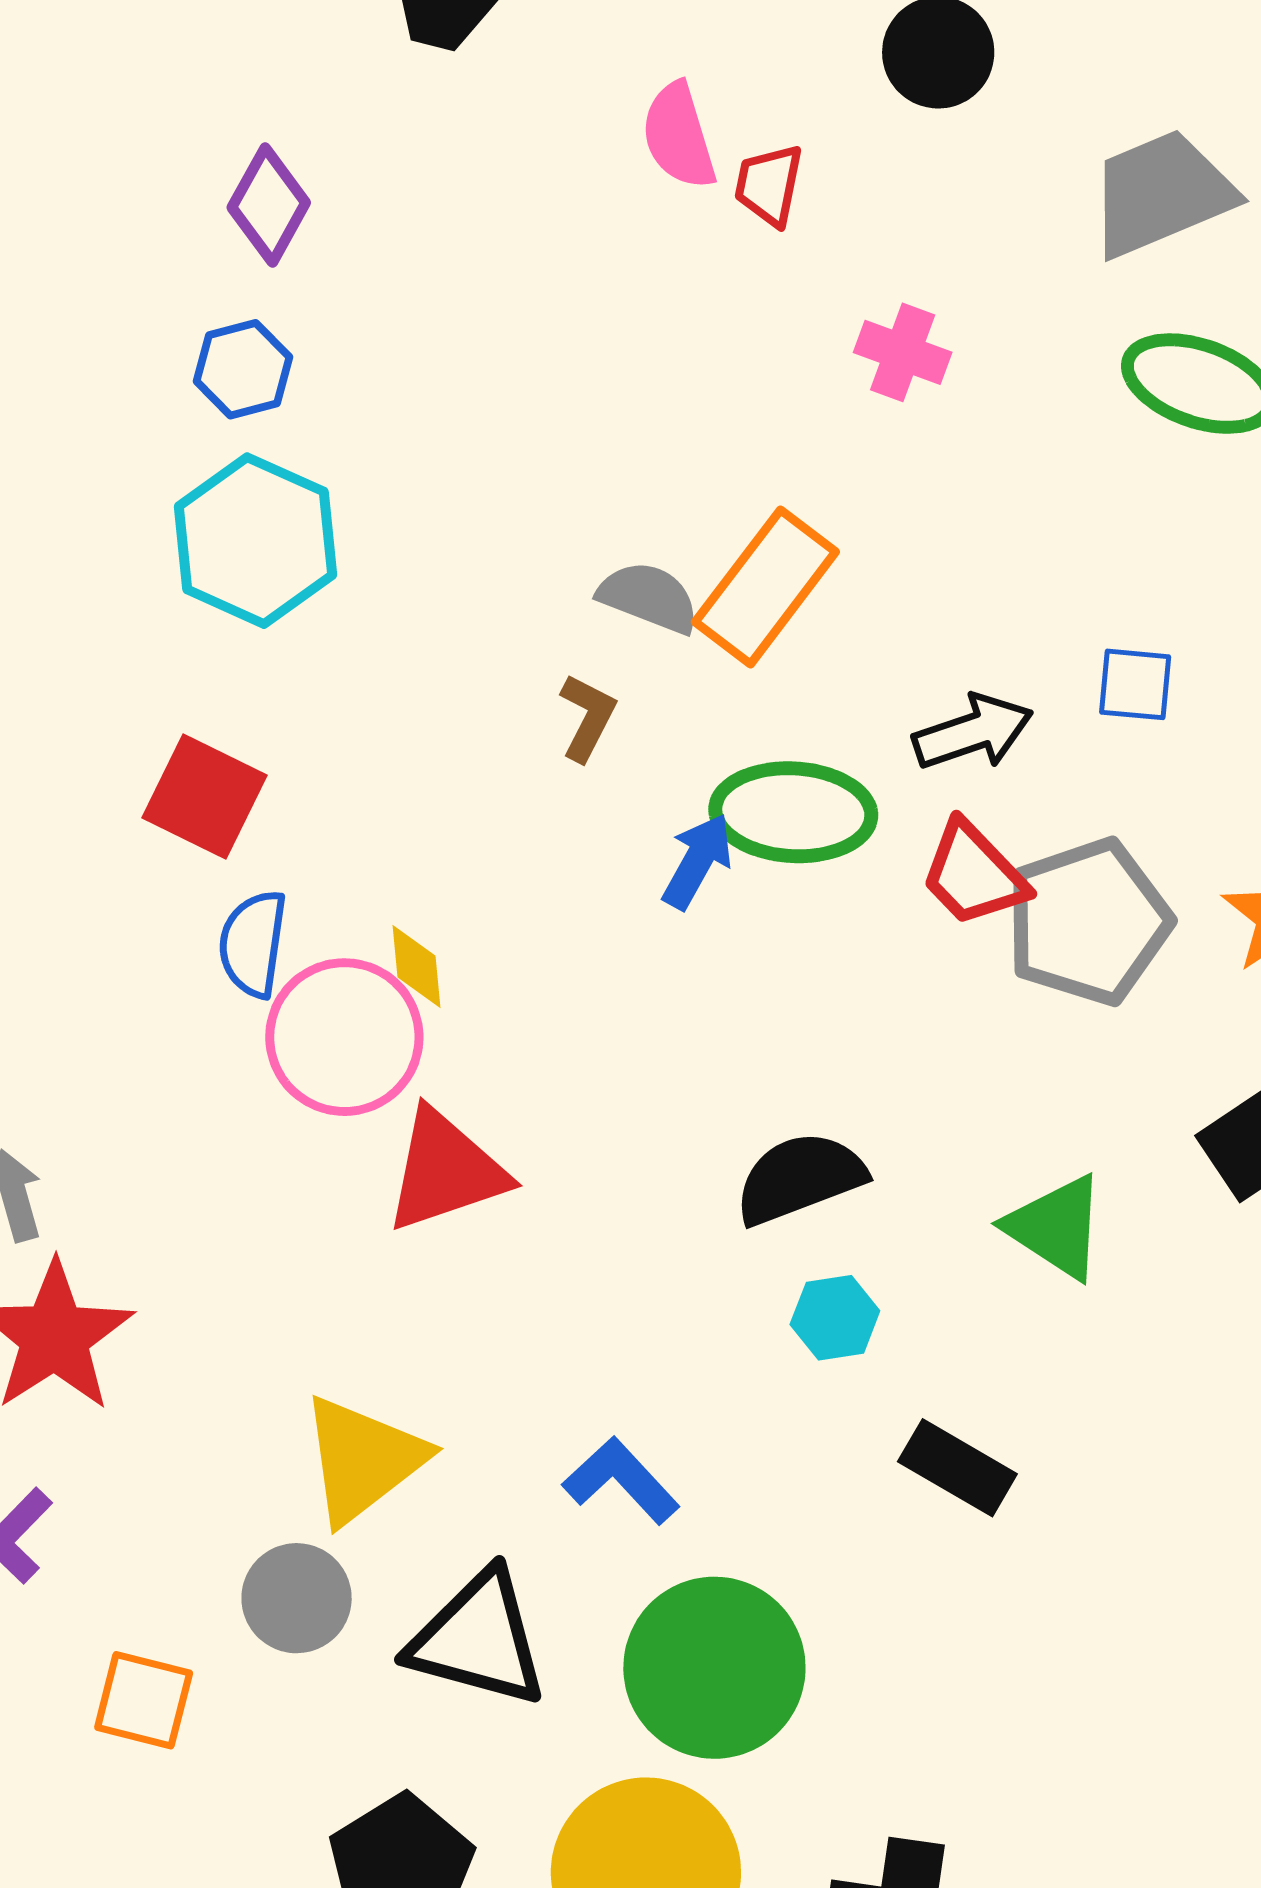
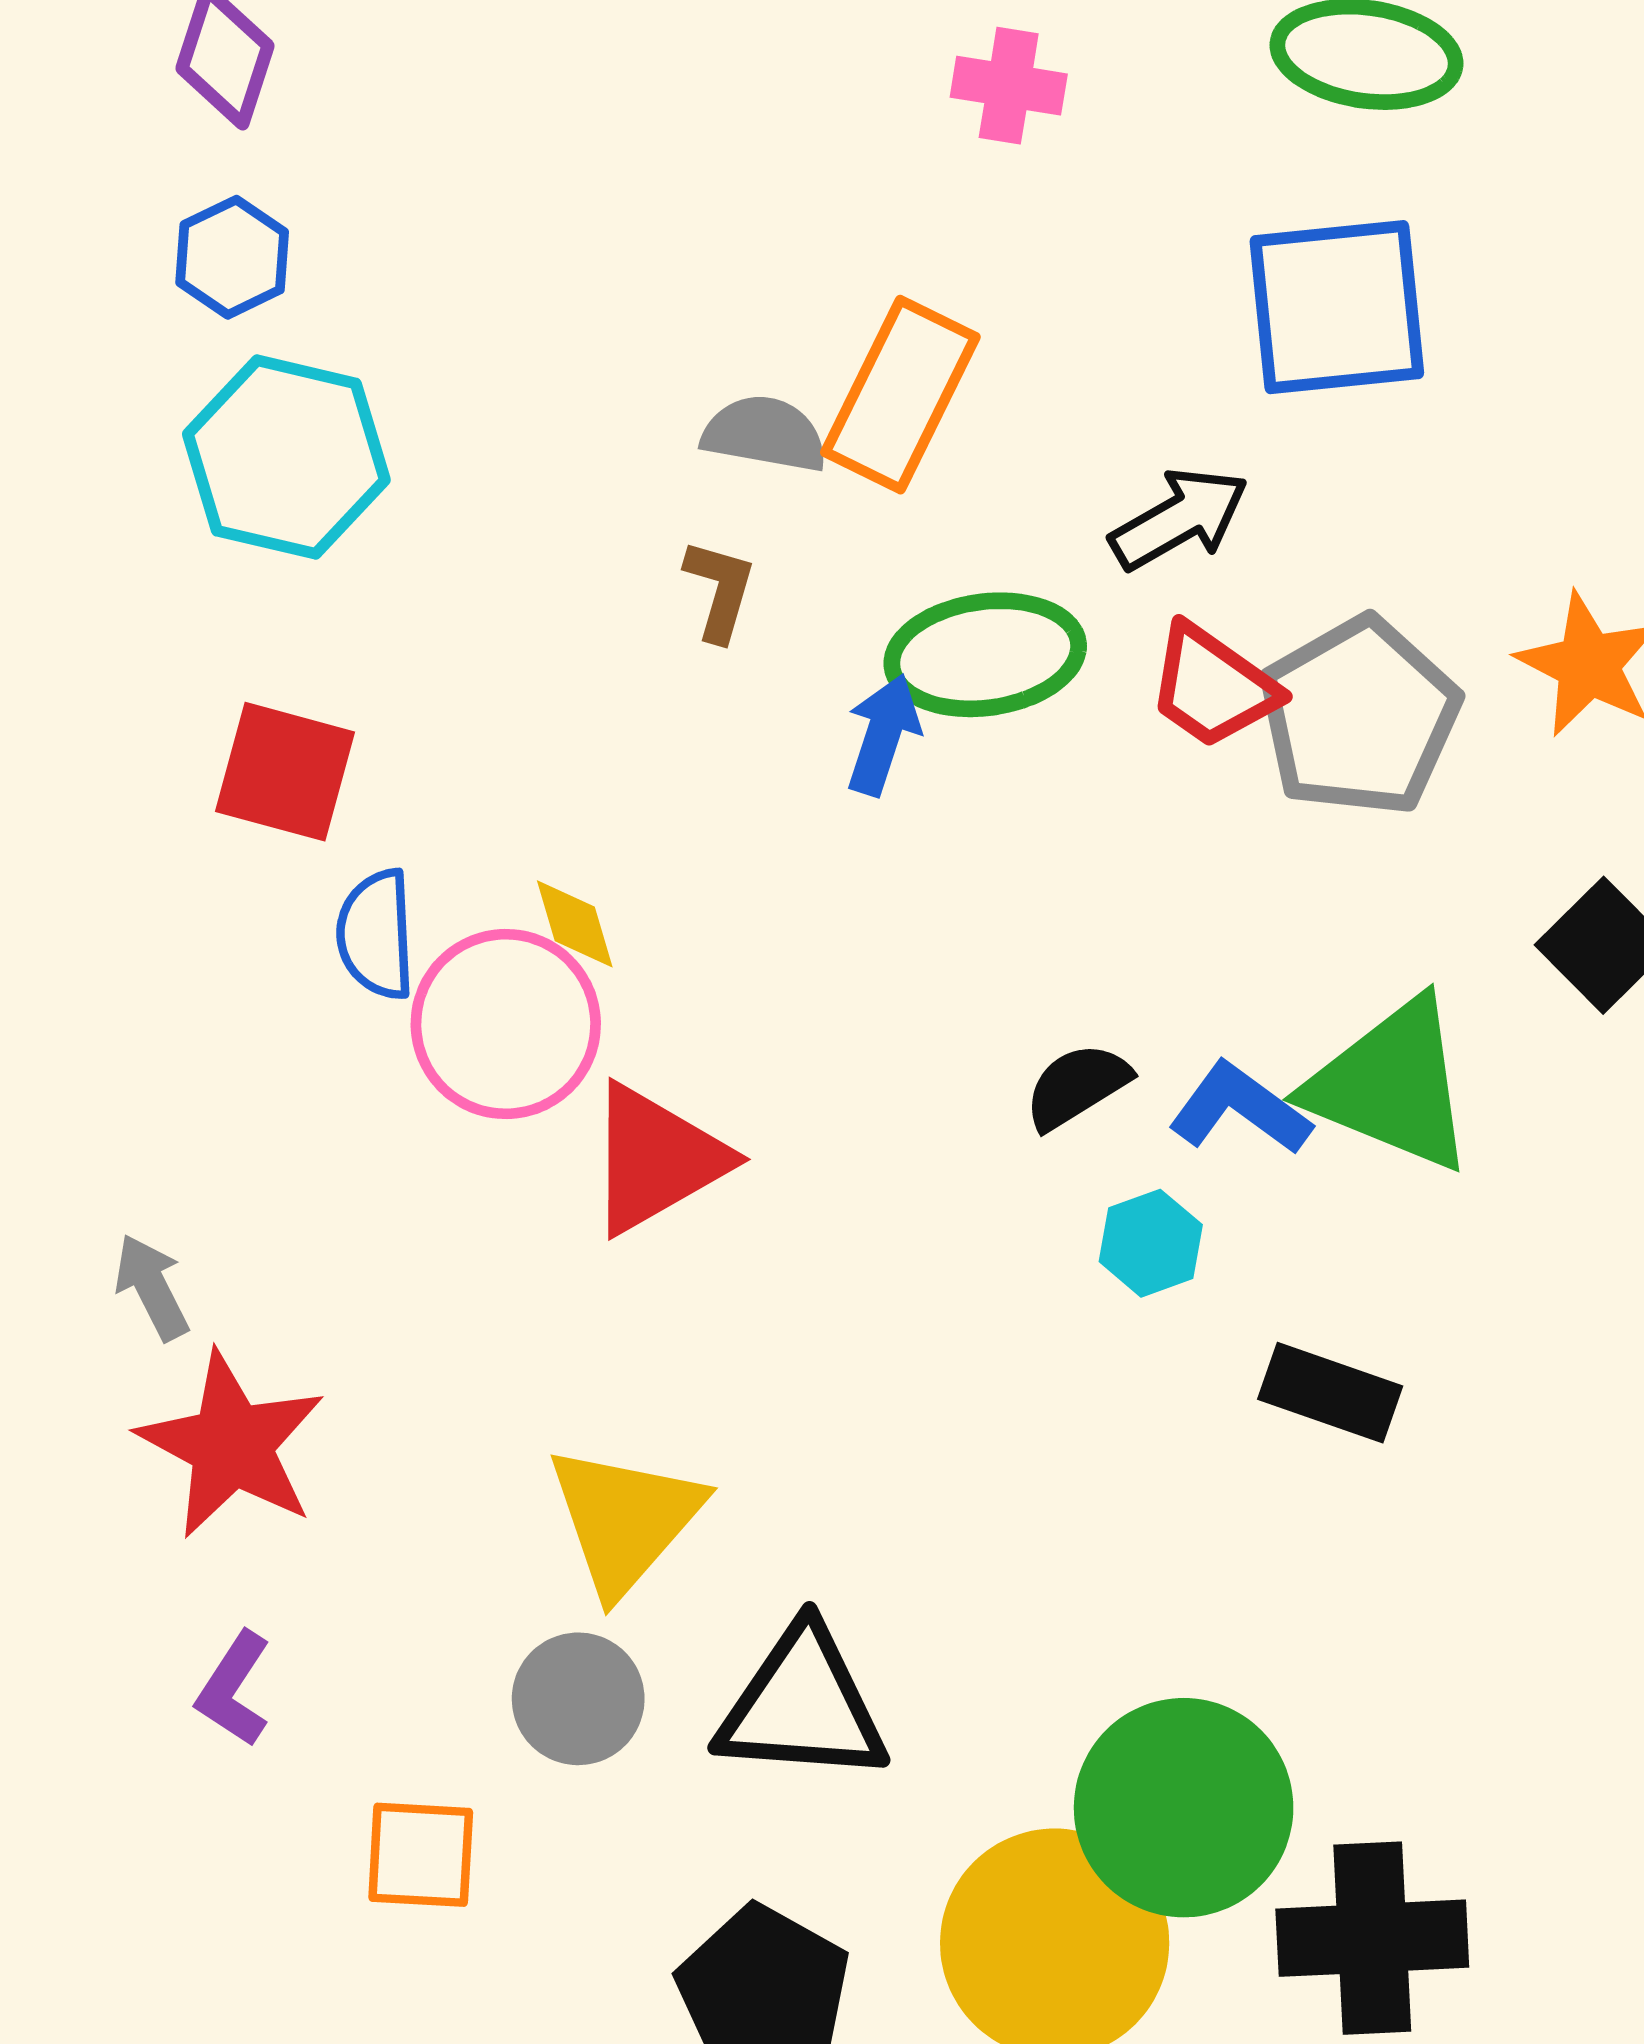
blue square: (1135, 684) -> (1337, 307), moved, size x2.0
black semicircle: (800, 1178) -> (1077, 1086), size x0.7
green triangle: (1056, 1227) -> (1391, 1085), size x1.4
blue L-shape: (621, 1481) -> (1240, 1109), moved
green circle: (714, 1668) -> (1184, 1808), moved

